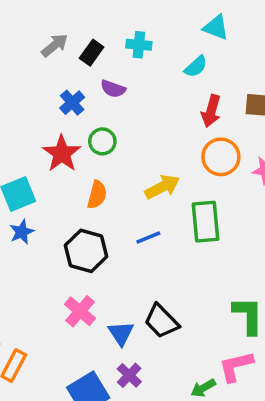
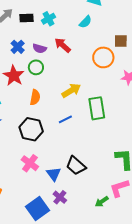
cyan cross: (139, 45) -> (48, 19), moved, turned -32
black rectangle: (92, 53) -> (27, 18), turned 56
purple semicircle: (113, 89) -> (40, 48), moved
red arrow: (211, 111) -> (63, 45), moved, turned 120
orange circle: (221, 157) -> (103, 57), moved

